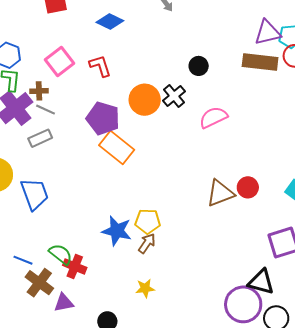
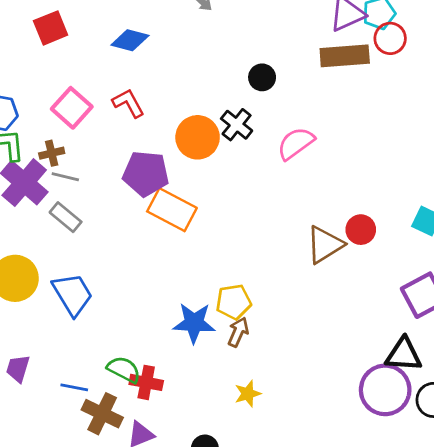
gray rectangle: (40, 138) -> (66, 217), turned 75

